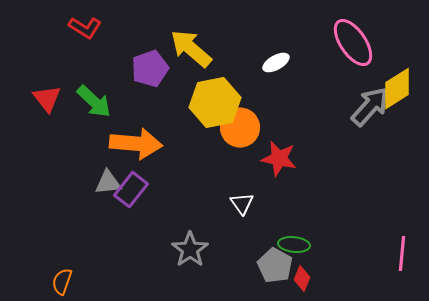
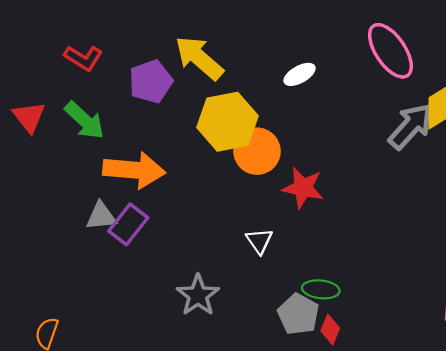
red L-shape: (85, 28) -> (83, 58), moved

